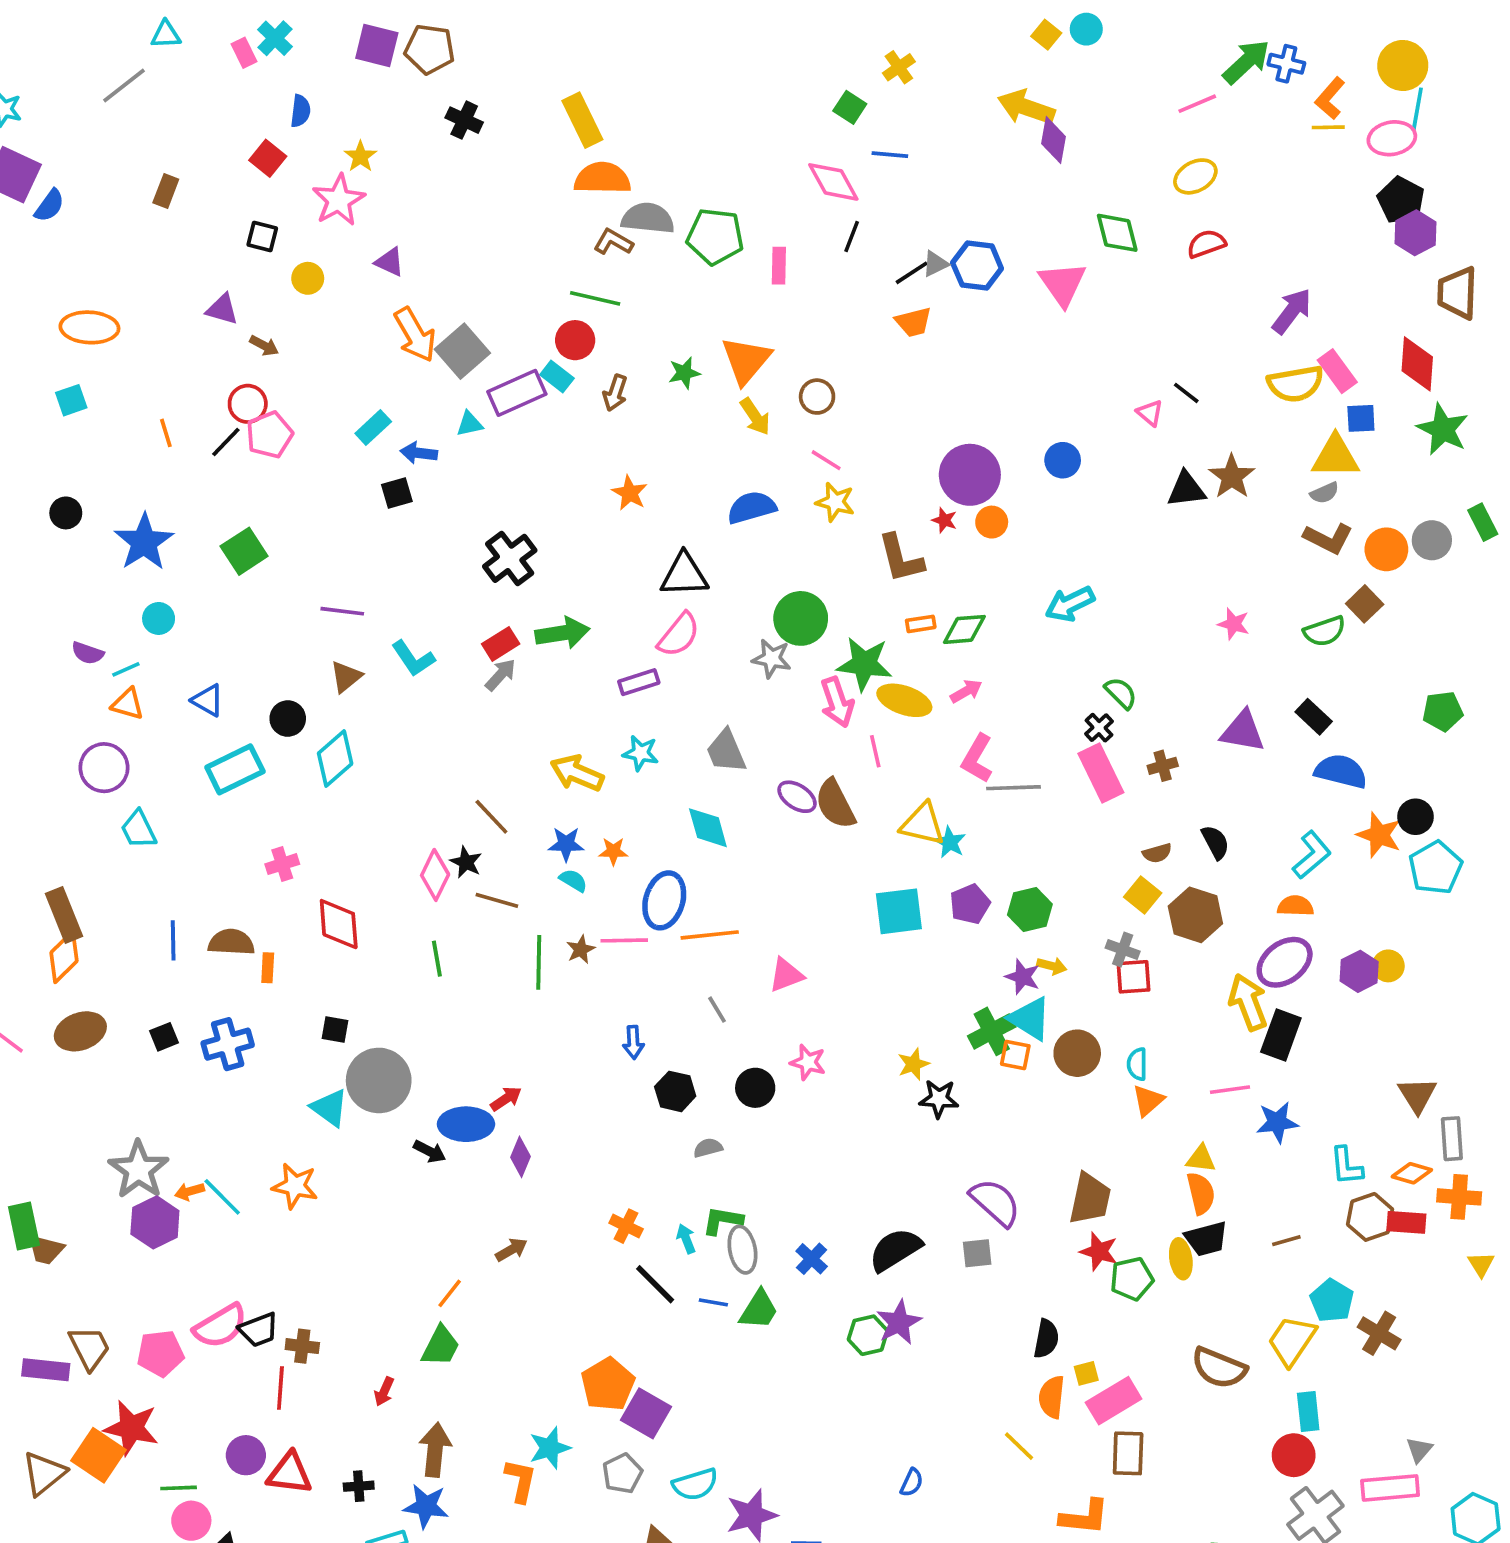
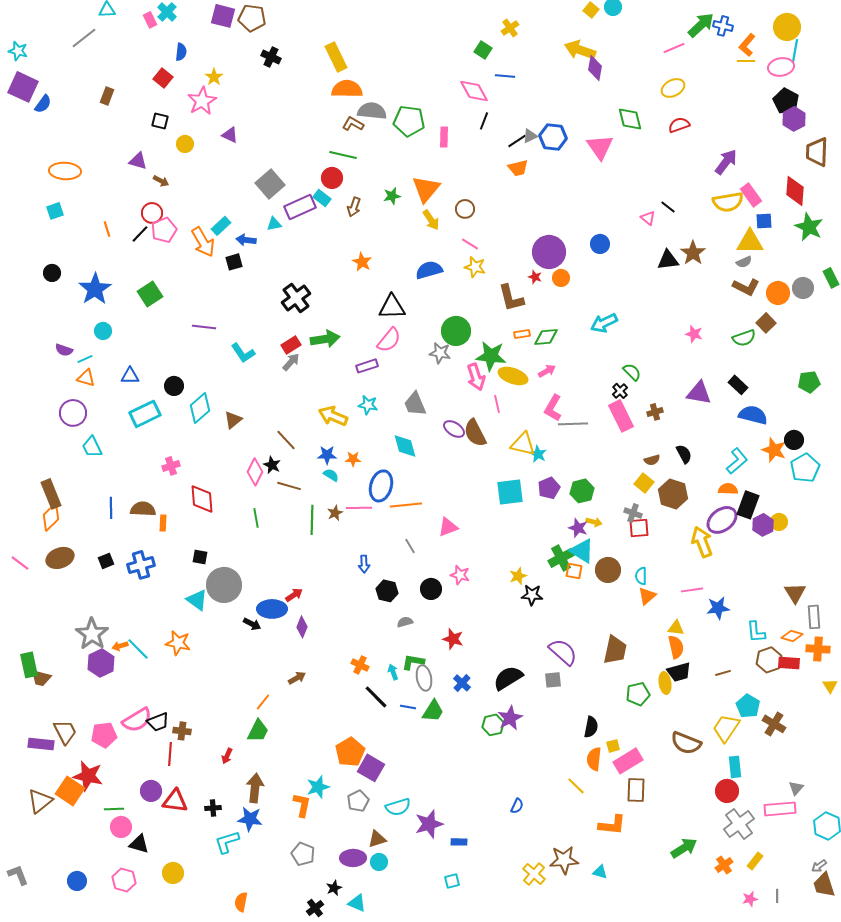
orange arrow: (415, 335) -> (203, 242), moved
brown triangle: (346, 677) -> (233, 420), moved
blue triangle: (208, 700) -> (130, 376), turned -30
black rectangle: (1281, 1035) -> (748, 505), moved
red star: (1099, 1251) -> (453, 639), moved

